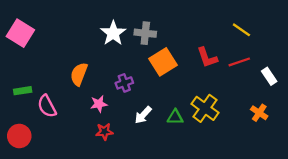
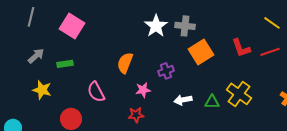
green rectangle: (23, 91) -> (65, 64), moved
white arrow: (143, 115) -> (183, 100), turned 36
red star: (104, 132) -> (136, 115), moved

